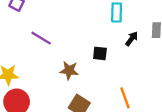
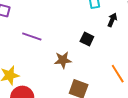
black square: (100, 53) -> (87, 39), turned 32

